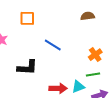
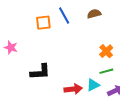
orange square: (27, 18) -> (43, 23), moved
blue line: (53, 45) -> (64, 15), moved, turned 36

